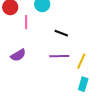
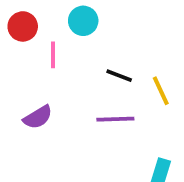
yellow line: (81, 61) -> (161, 91), moved, turned -49

